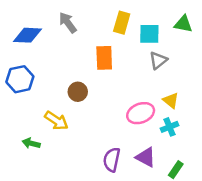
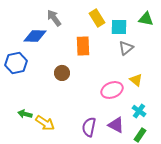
yellow rectangle: (122, 23) -> (97, 18), turned -48
blue diamond: (27, 35) -> (35, 36), moved
yellow arrow: (56, 121) -> (45, 123), moved
cyan cross: (169, 127) -> (139, 111), moved, turned -32

